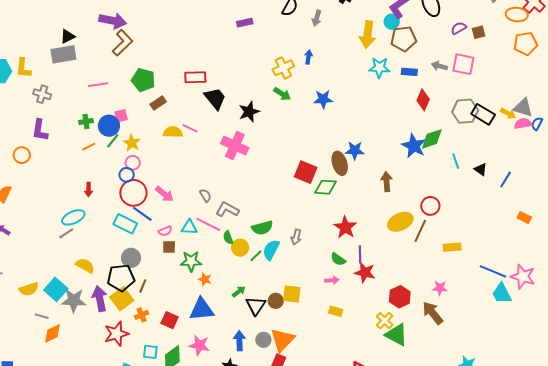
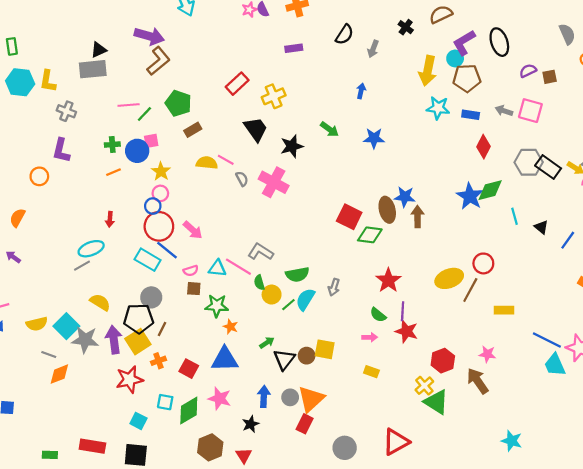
yellow cross: (283, 68) -> (274, 96), moved
red rectangle: (195, 77) -> (237, 84), moved, turned -45
green line: (113, 141) -> (144, 114), moved
brown arrow: (387, 182) -> (418, 216), moved
gray semicircle: (205, 195) -> (242, 179), moved

